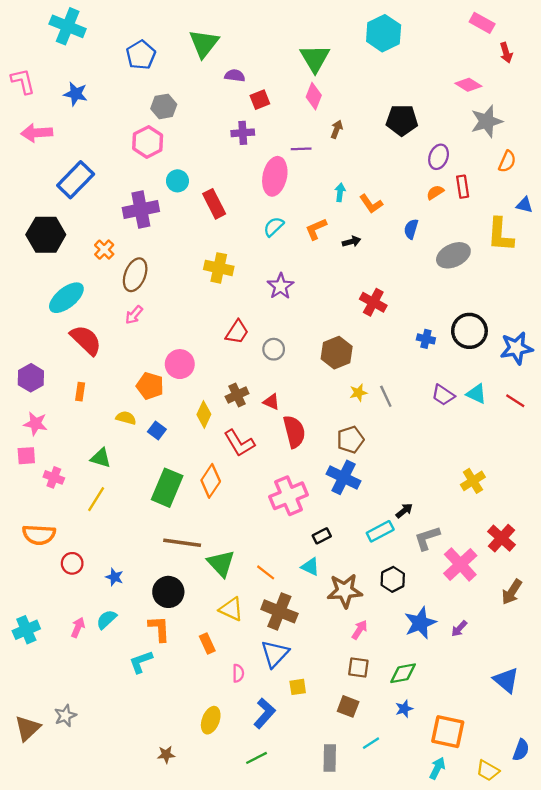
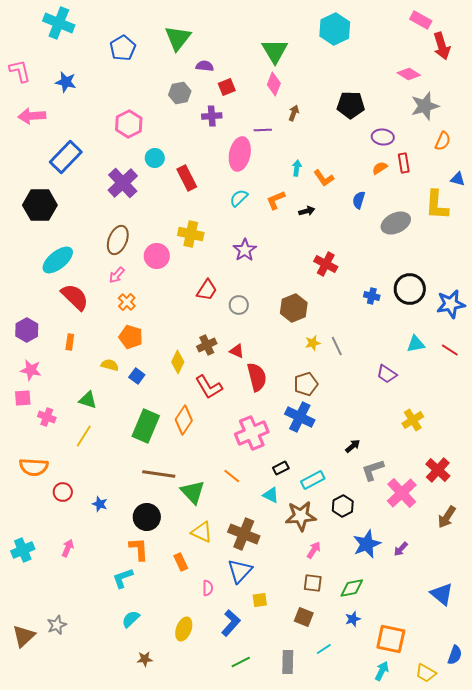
red arrow: (506, 53) -> (442, 46), size x1.5
gray hexagon: (164, 106) -> (180, 93), moved
purple ellipse: (439, 157) -> (383, 137), turned 75
purple cross: (141, 210) -> (123, 183), turned -32
orange cross: (104, 250) -> (127, 302), moved
pink circle: (180, 364) -> (157, 256), moved
cyan triangle: (476, 394) -> (416, 344), turned -36
purple trapezoid: (443, 395) -> (387, 374), moved
cyan rectangle: (380, 531) -> (313, 480), moved
orange line: (266, 572) -> (232, 476), moved
cyan semicircle: (106, 619) -> (131, 619), moved
green line: (256, 758) -> (241, 662), moved

